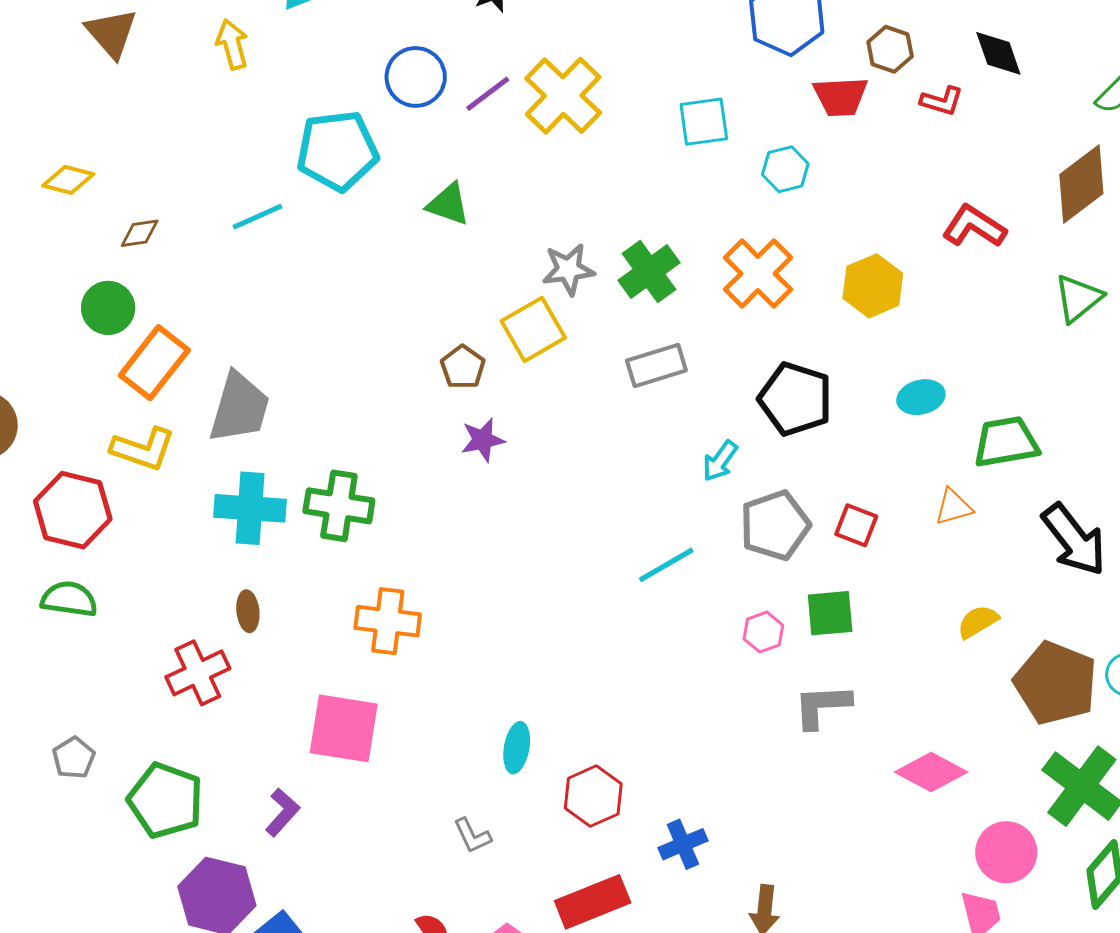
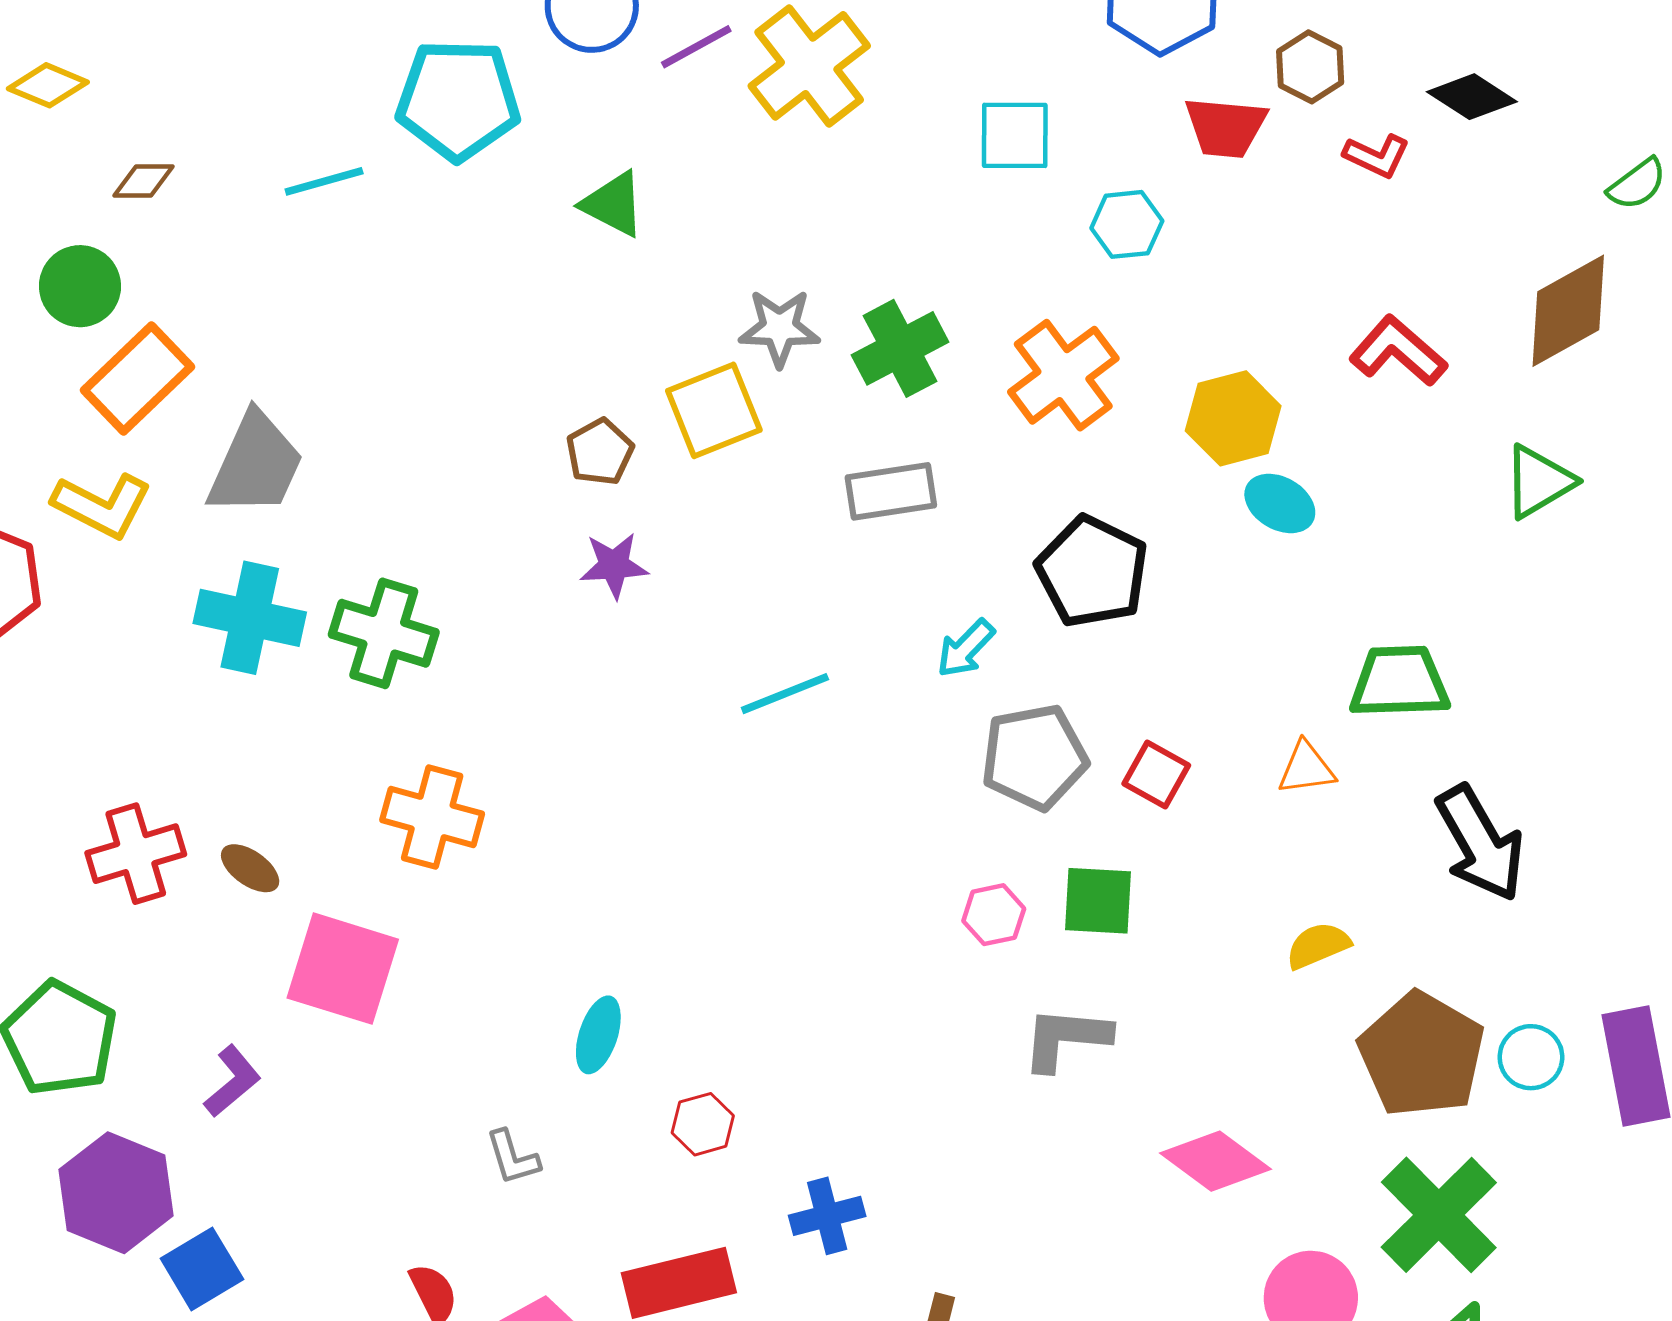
black diamond: (998, 53) -> (1472, 97), turned -46
cyan ellipse: (921, 397) -> (1280, 503), moved, turned 36
cyan line: (666, 565) -> (785, 694), moved
brown ellipse: (248, 611) -> (250, 868), moved, turned -57
red hexagon: (593, 796) -> (703, 1124), size x0.7

